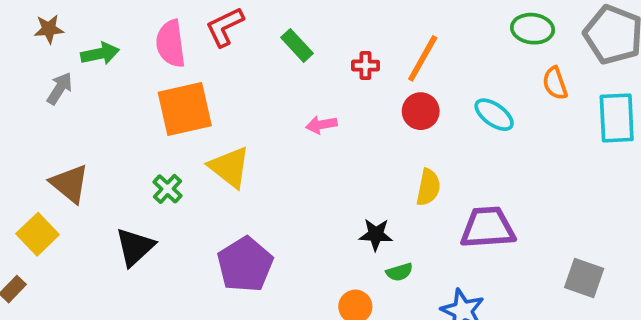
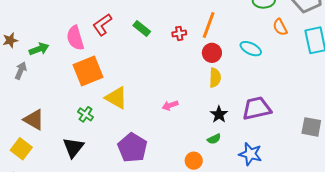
pink arrow: (321, 125) -> (170, 105), moved
yellow semicircle: (428, 187) -> (215, 78), moved
black star: (376, 234) -> (219, 114), moved, turned -30

